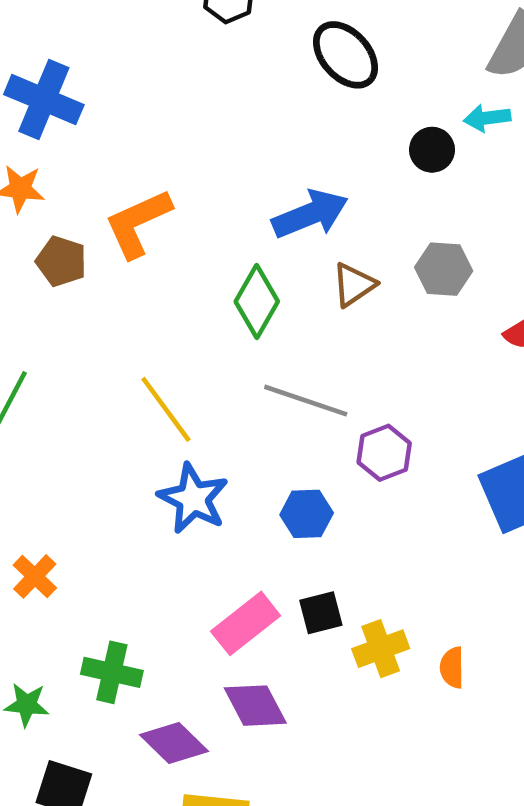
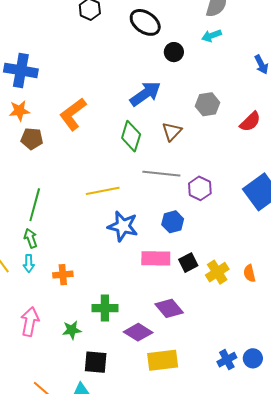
black circle: (432, 150) -> (174, 52), moved
brown pentagon: (61, 261) -> (32, 139), moved
brown triangle: (354, 285) -> (172, 132), moved
yellow line: (166, 409) -> (103, 191), turned -52
orange cross: (35, 576) -> (63, 275), turned -36
pink rectangle: (246, 623) -> (156, 258), moved, turned 52

